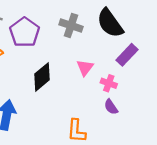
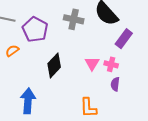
pink triangle: (85, 68) -> (92, 63), moved
purple semicircle: (111, 107) -> (115, 84), turned 48

